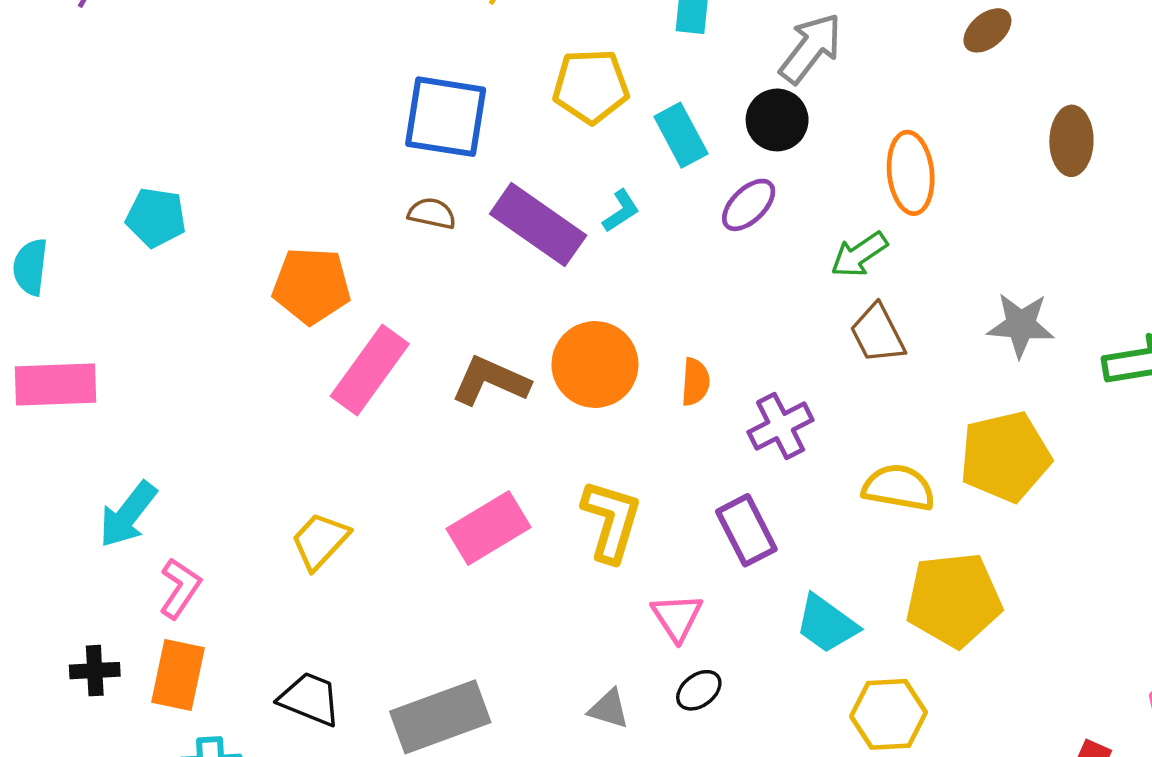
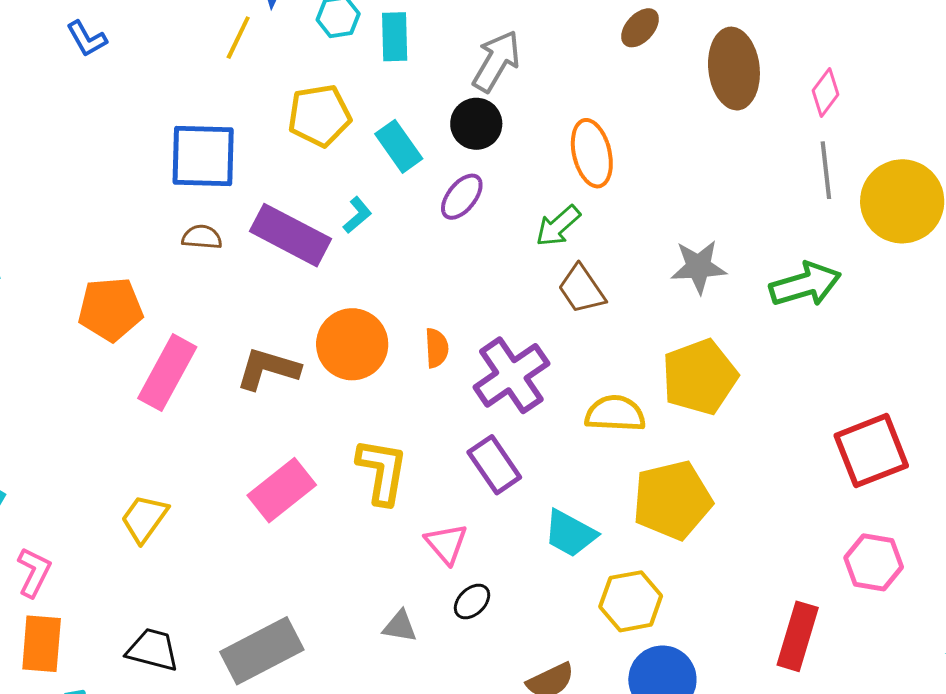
brown ellipse: (1071, 141) -> (734, 69), moved, size x1.4
purple cross: (781, 426) -> (511, 375), size x1.4

